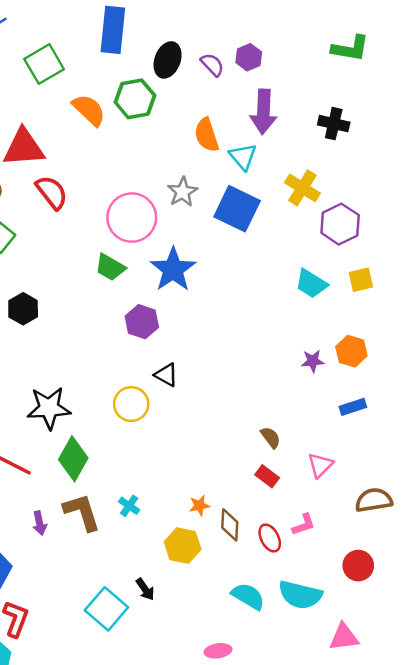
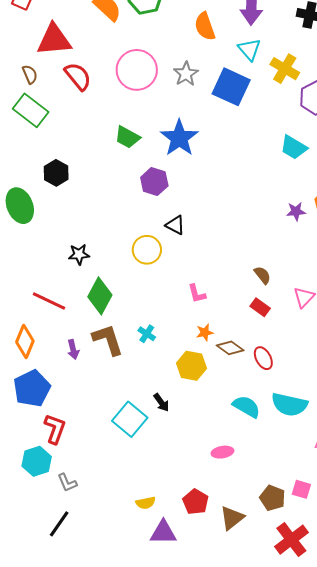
cyan triangle: (243, 157) -> (249, 49), moved
pink circle: (132, 218) -> (137, 70), moved
black star: (49, 408) -> (79, 254), size x0.6
brown diamond: (230, 525) -> (230, 348), turned -56
pink L-shape: (304, 525) -> (197, 294), moved, turned 95

